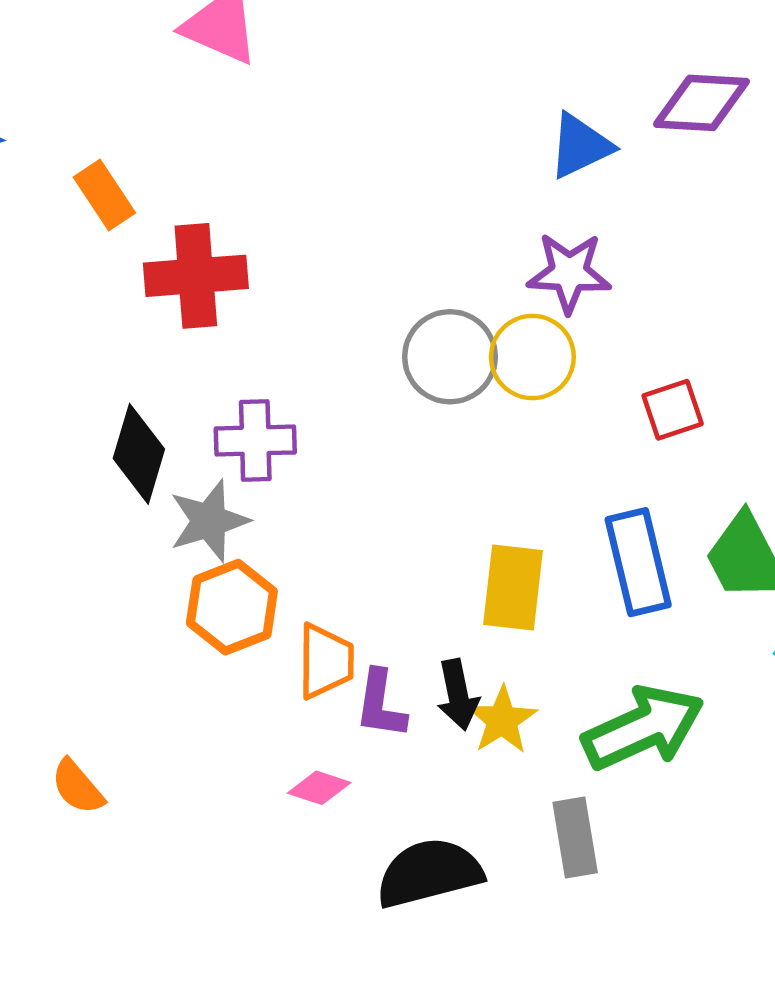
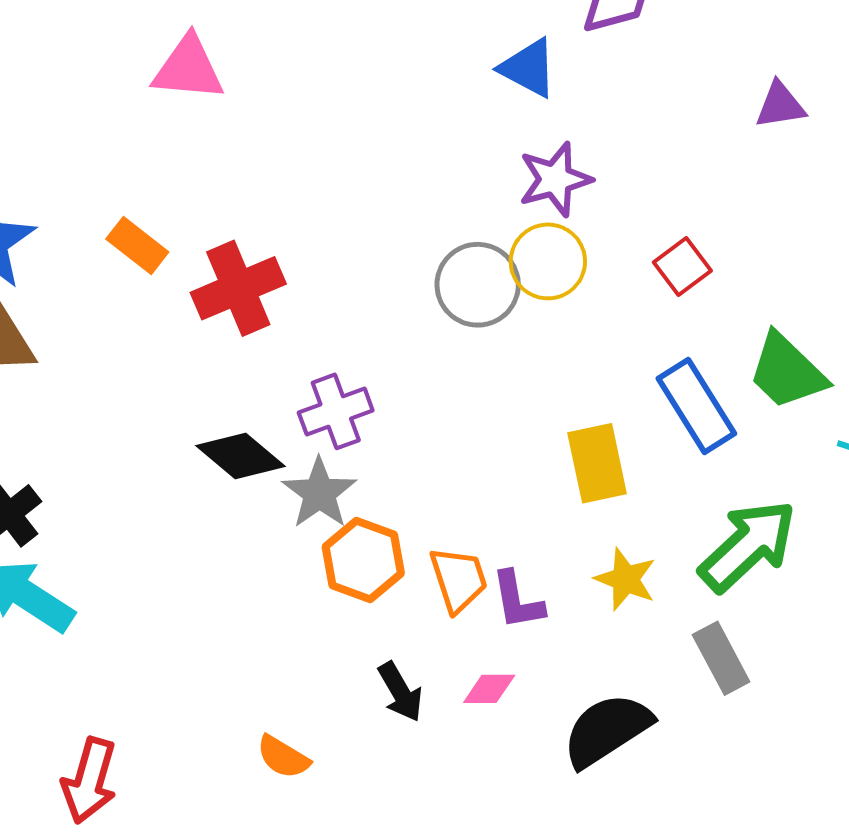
blue triangle: (580, 146) -> (528, 68), turned -48
black diamond: (139, 454) -> (241, 456), turned -48
black arrow: (458, 695) -> (400, 692), moved

